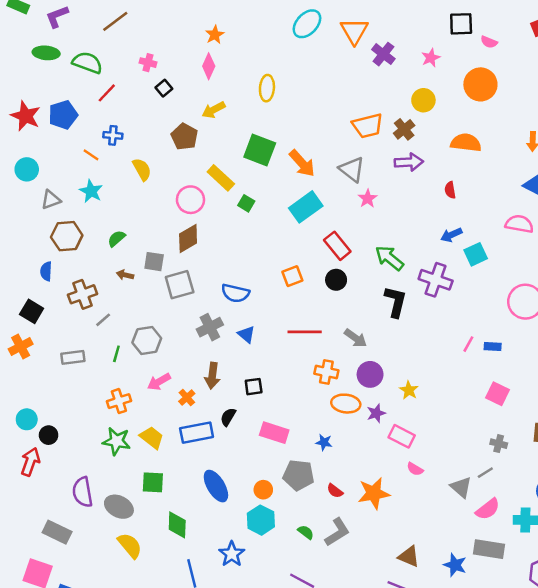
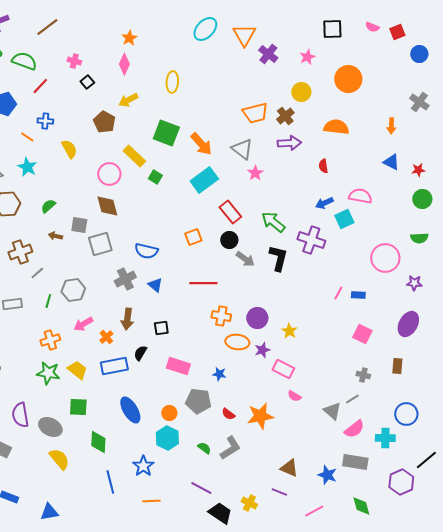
pink semicircle: (489, 42) -> (372, 27), moved
pink semicircle: (519, 224) -> (360, 196), moved
brown diamond: (188, 239) -> (107, 206), turned -75
gray arrow: (355, 338) -> (245, 259), moved

